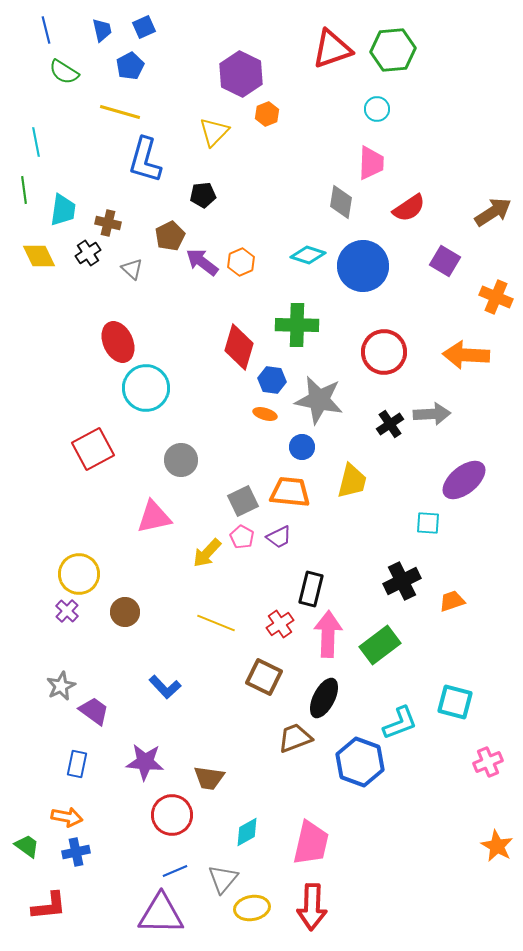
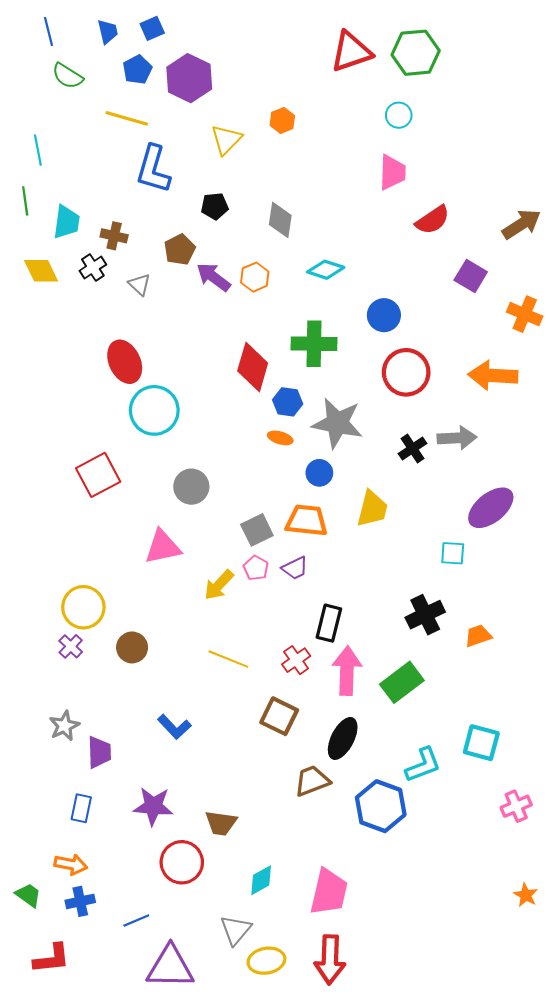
purple hexagon: (241, 74) -> (189, 78), moved
gray diamond: (341, 202) -> (280, 220), moved
blue circle: (363, 266) -> (384, 315), moved, size x0.6
purple trapezoid: (94, 711) -> (99, 752), turned 52
orange star: (497, 846) -> (526, 895), size x0.7
blue line: (175, 871) -> (136, 920), moved

